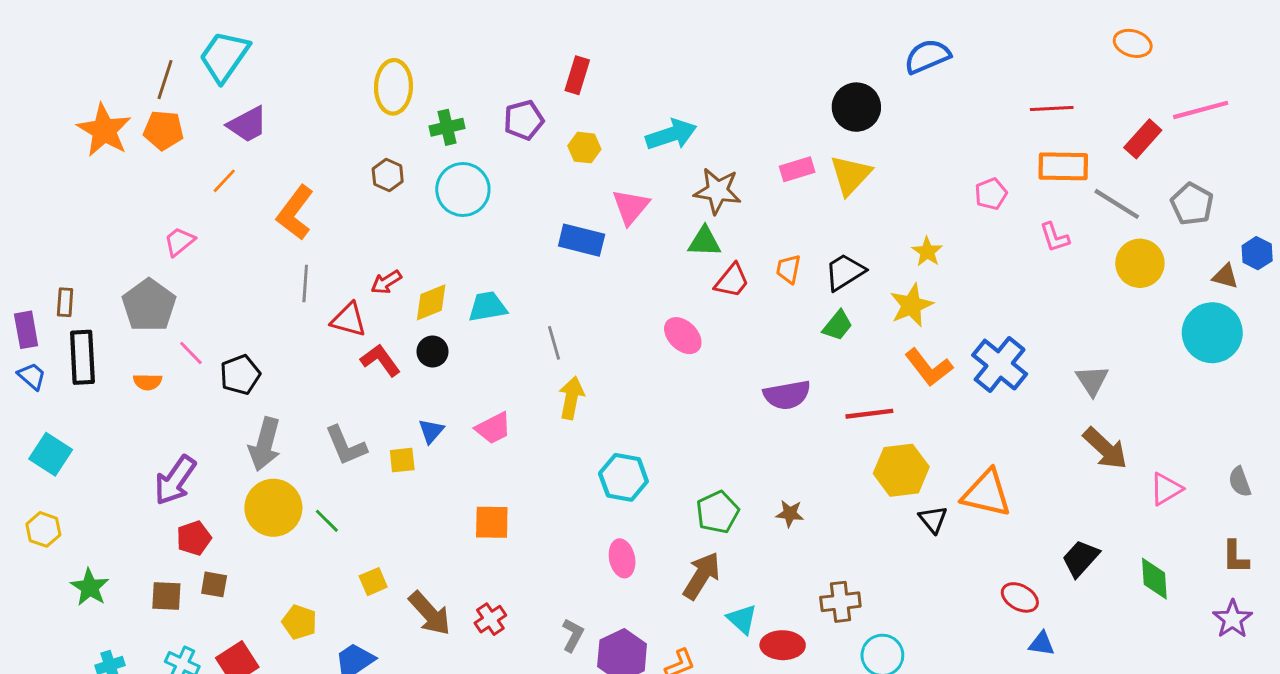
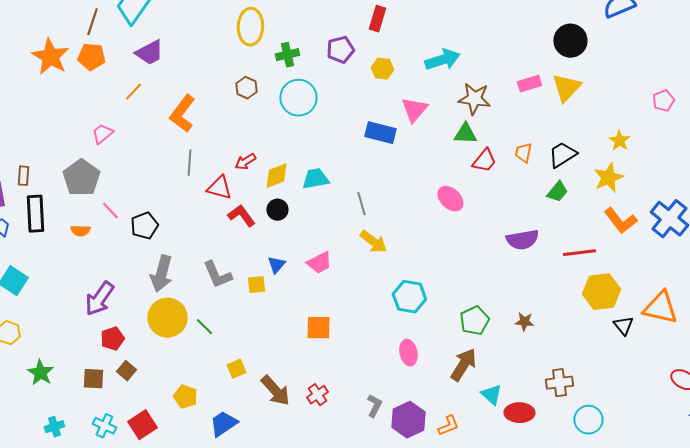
yellow arrow: (571, 398) -> (373, 242), turned 116
brown square: (214, 584) -> (126, 371), turned 30

